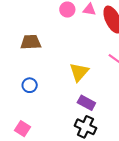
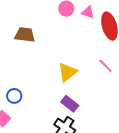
blue circle: (30, 85) -> (14, 96), moved

